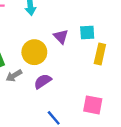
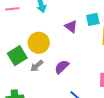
yellow circle: (34, 52) -> (39, 43), moved

